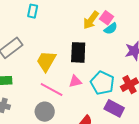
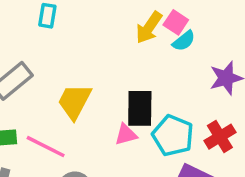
black rectangle: (78, 52) -> (140, 108), moved
pink line: (52, 89) -> (46, 147), moved

